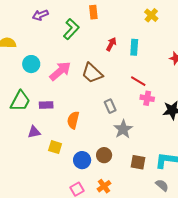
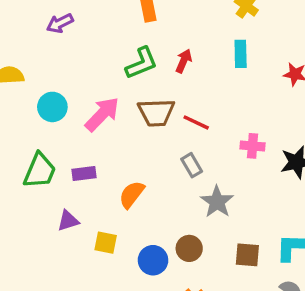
green L-shape: (71, 29) -> (141, 63), moved, turned 30
cyan rectangle: (134, 47) -> (241, 54), moved
brown trapezoid: (92, 73) -> (156, 113), turned -40
red line: (138, 81) -> (196, 122), moved
orange semicircle: (73, 120) -> (132, 194), turned 30

